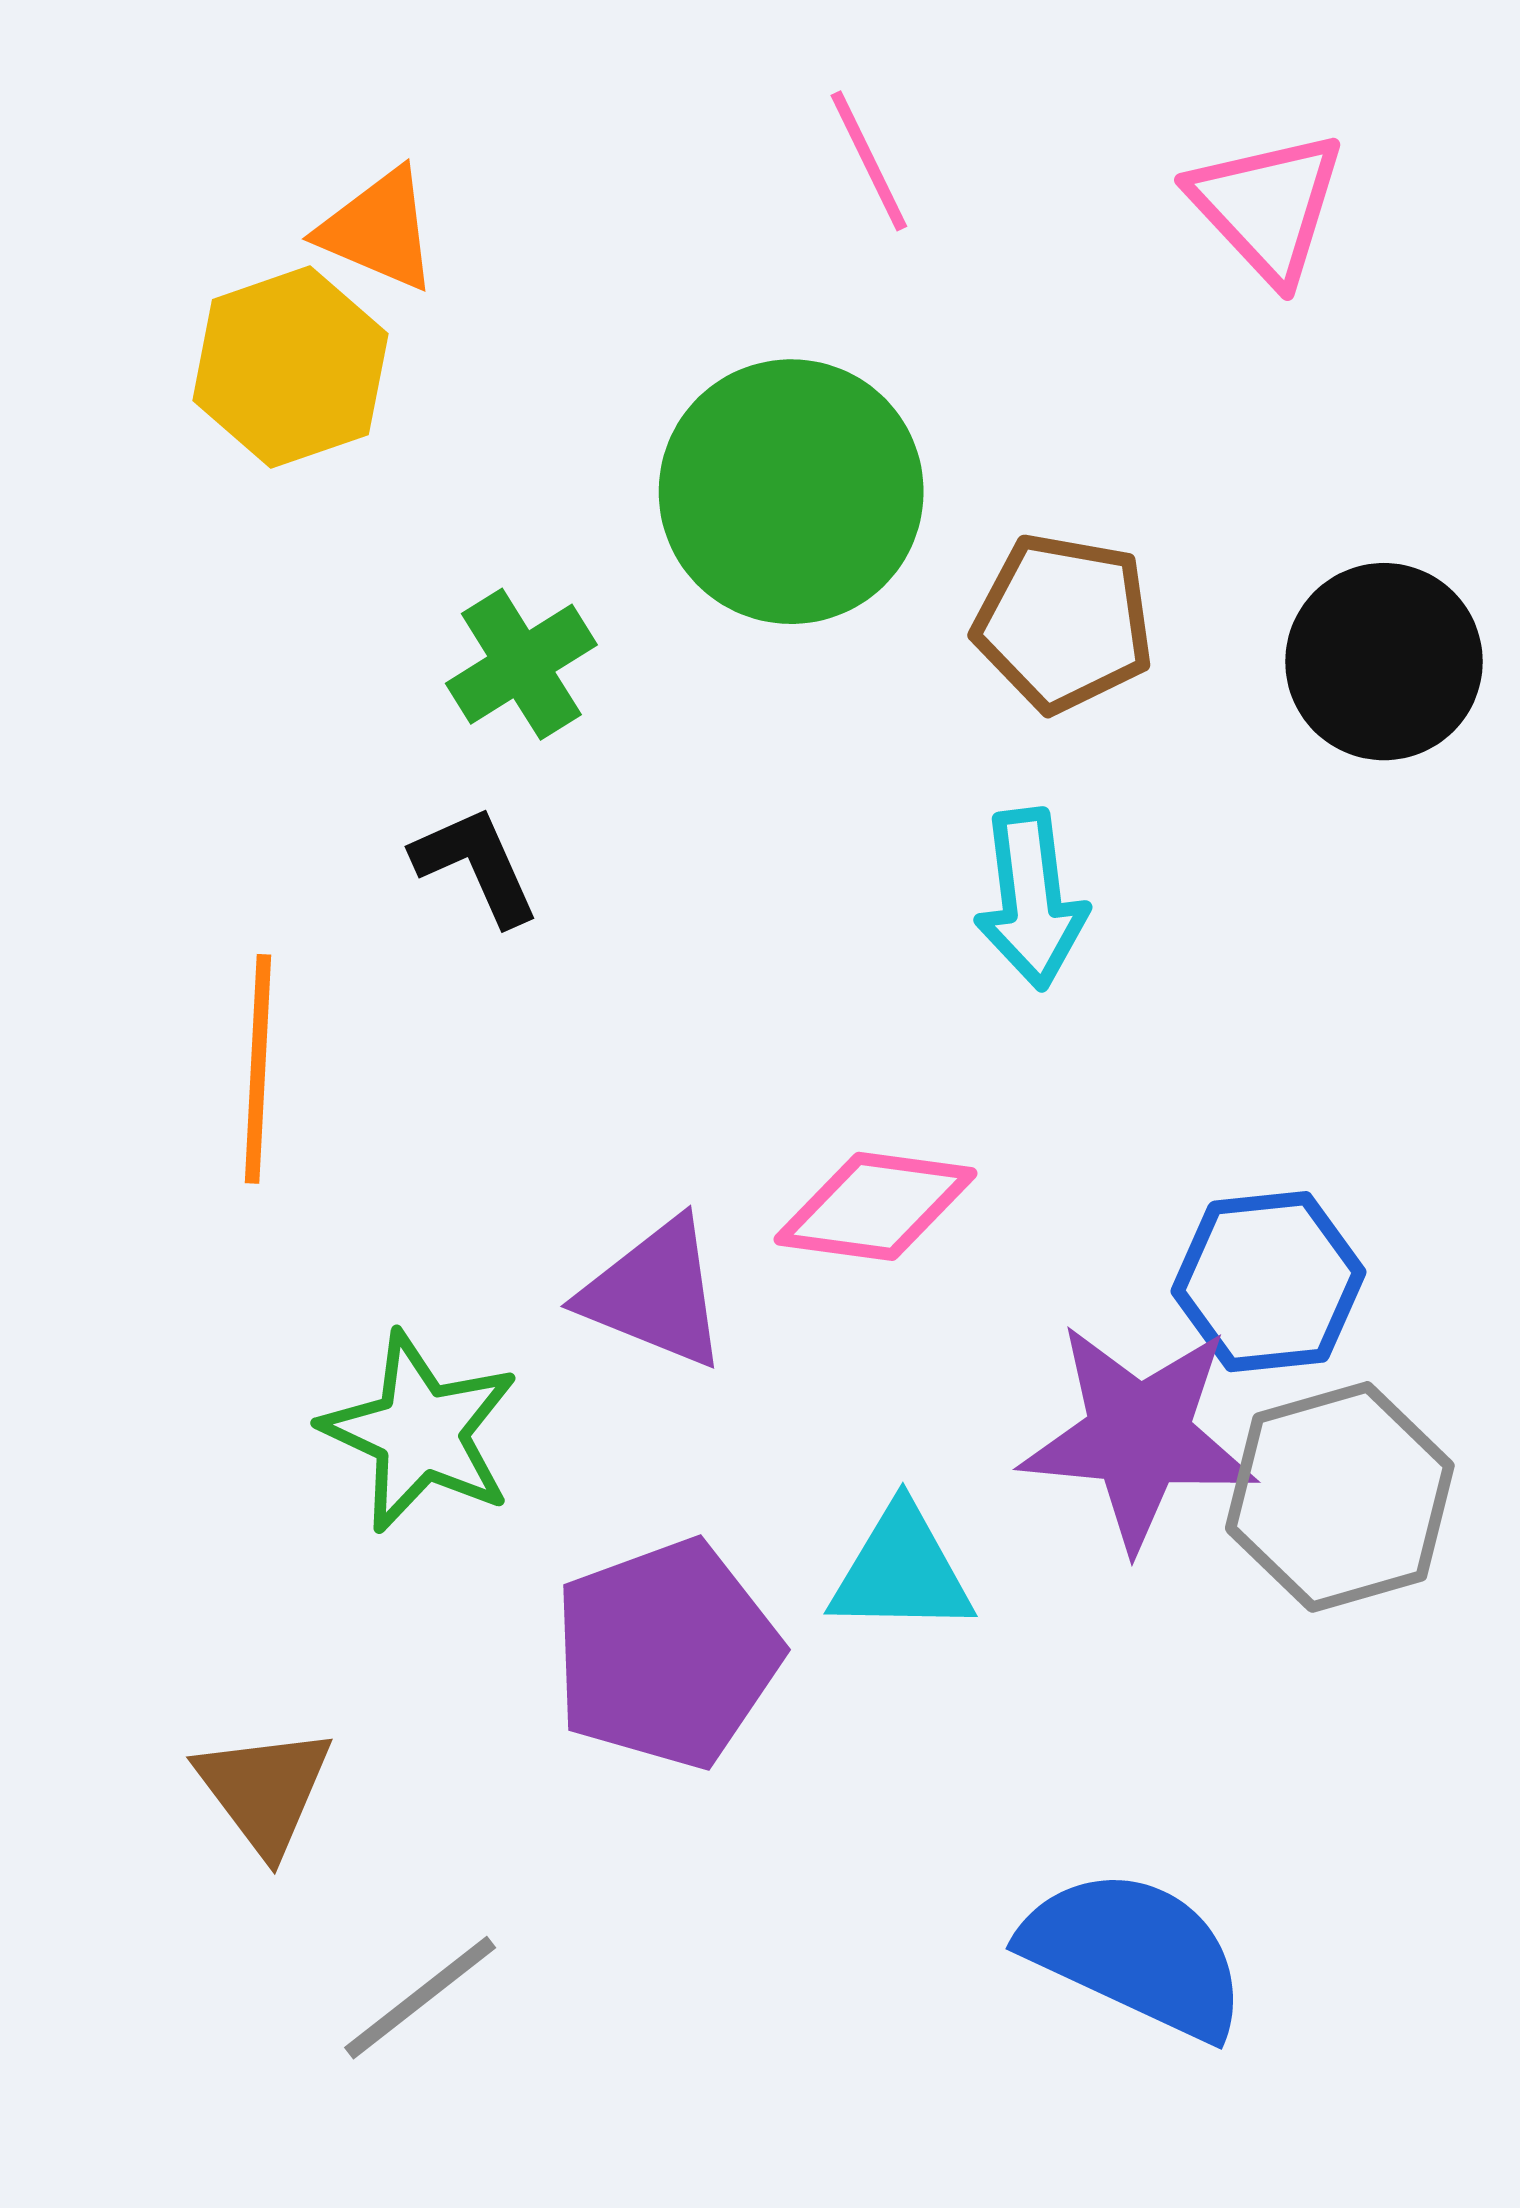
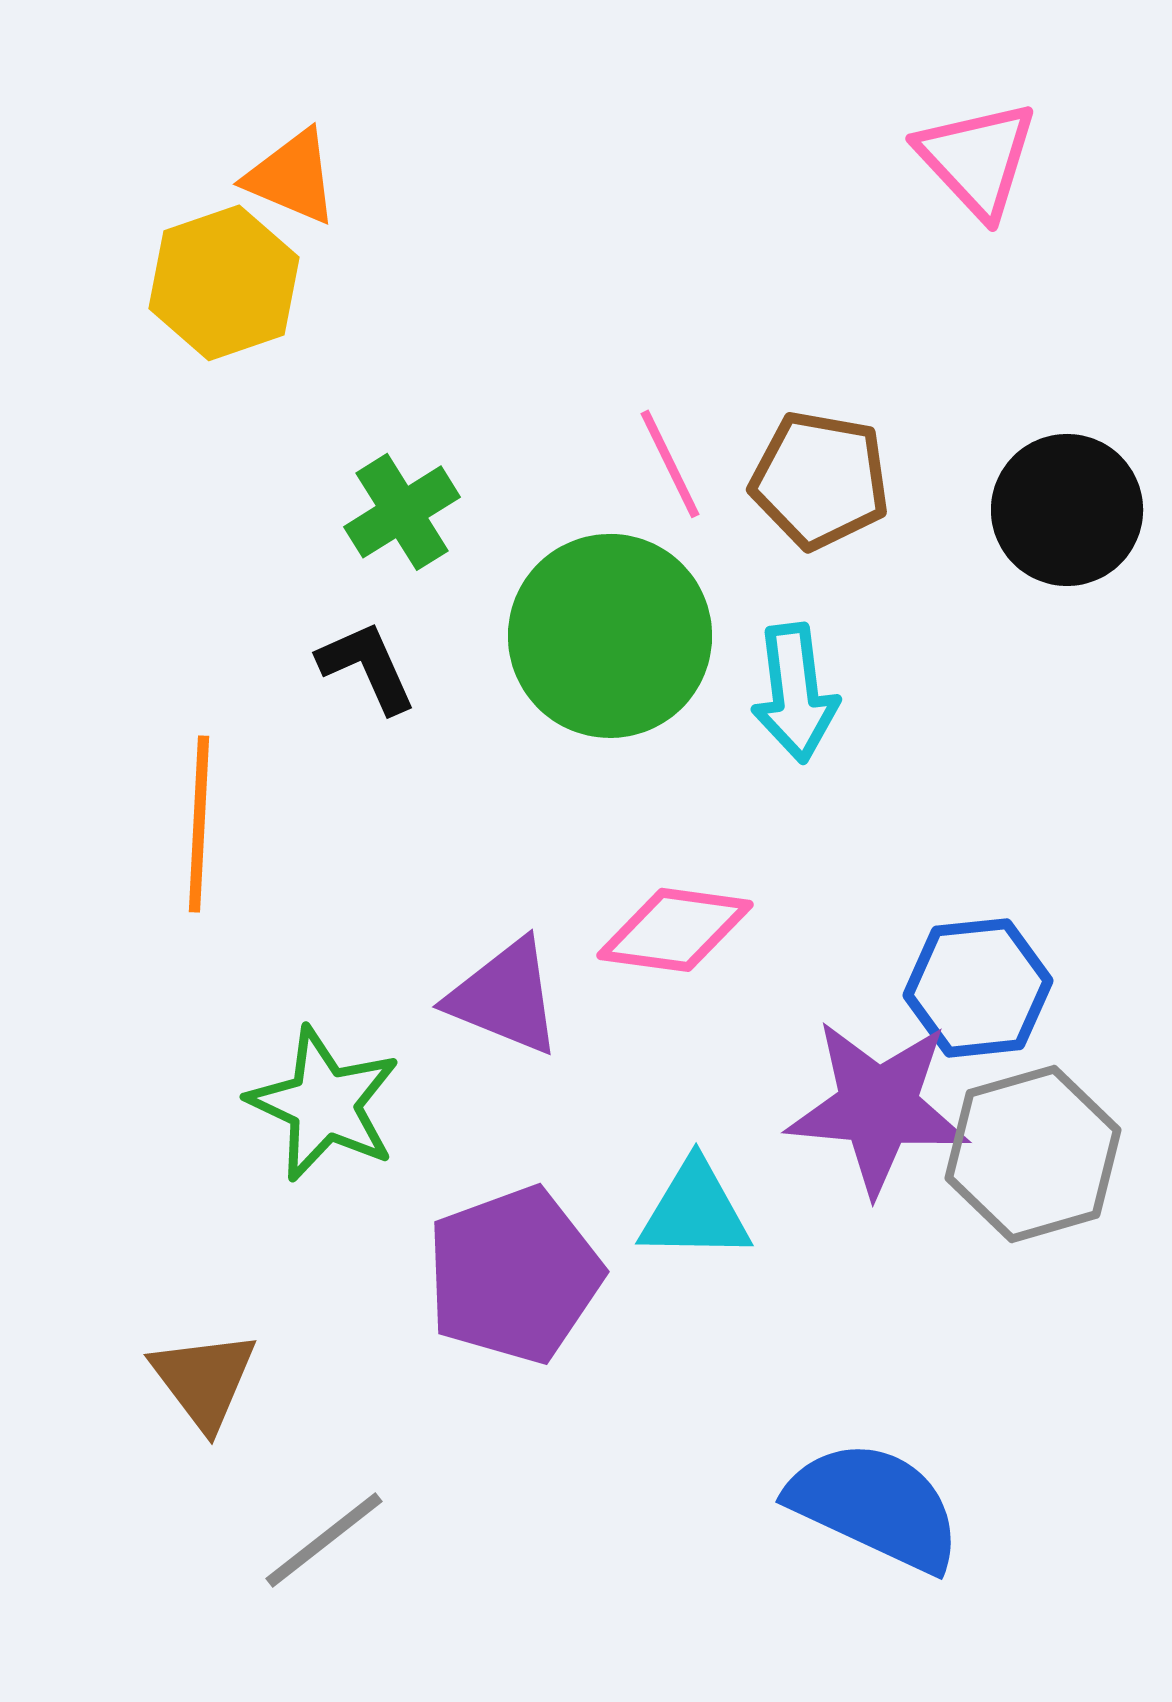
pink line: (869, 161) -> (670, 464), moved
green circle: (791, 492) -> (610, 636), moved

